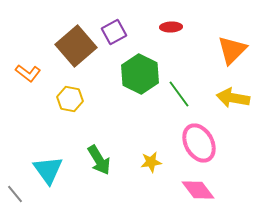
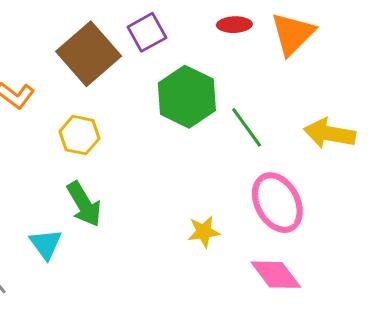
orange triangle: (232, 50) -> (293, 34), moved
green arrow: (99, 160) -> (84, 204), moved
cyan triangle: (48, 170) -> (46, 244), size x0.7

